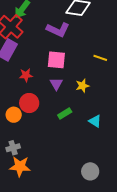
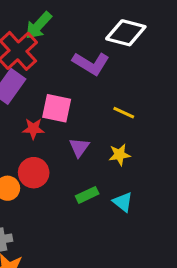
yellow line: (100, 58) -> (124, 113), moved
pink square: (56, 60) -> (57, 108), moved
cyan triangle: (95, 121) -> (123, 202), moved

